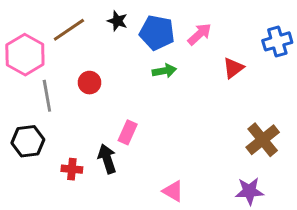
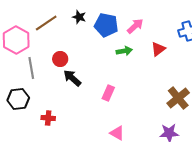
green arrow: (164, 71) -> (124, 51), moved
pink rectangle: (128, 132) -> (108, 93), moved
black arrow: (107, 159) -> (72, 78), moved, turned -30

